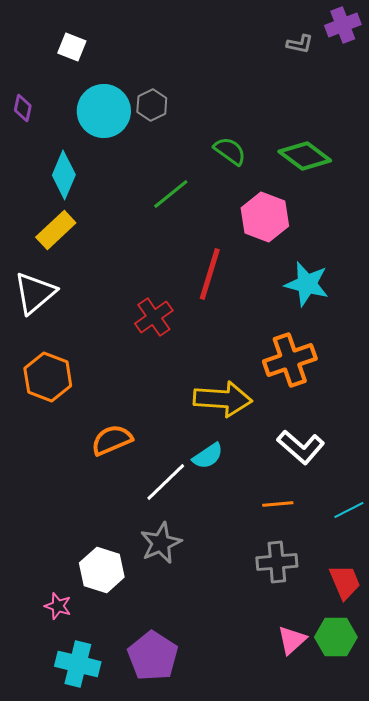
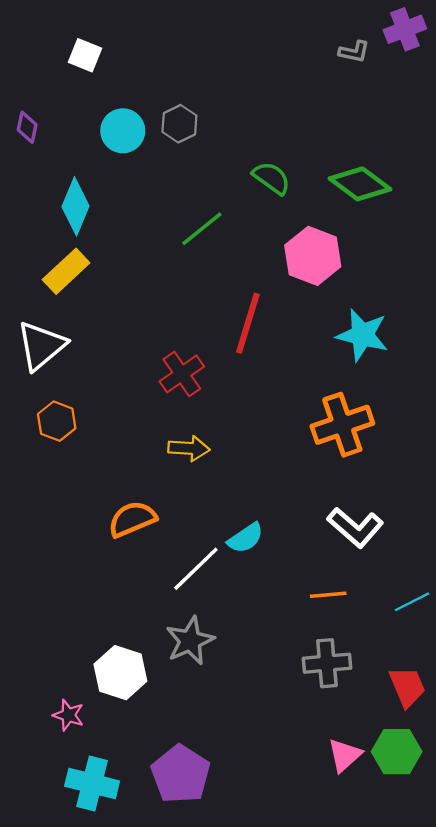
cyan circle: (104, 111) -> (123, 131), size x0.7
orange hexagon: (48, 377) -> (57, 421), moved, size x0.7
yellow arrow: (223, 399) -> (189, 448), moved, size x0.6

